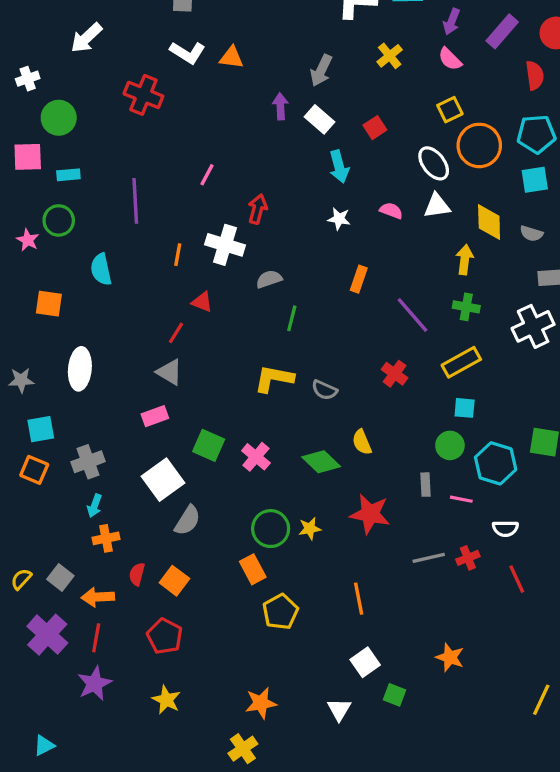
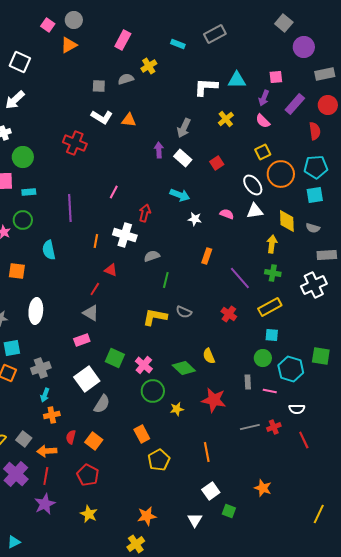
white arrow: (86, 38) -> (15, 100), moved
cyan arrow: (339, 167) -> (180, 195), moved, turned -54
gray semicircle: (324, 390) -> (184, 312), moved
green circle: (271, 529) -> (153, 391), moved

